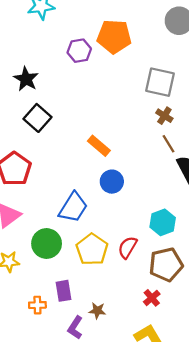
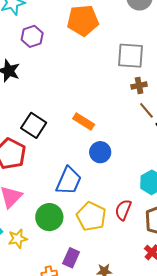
purple hexagon: (79, 51) -> (32, 36), moved
brown cross: (164, 116) -> (139, 86), turned -35
black square: (38, 118) -> (34, 125), moved
purple rectangle: (64, 291) -> (71, 258), turned 42

